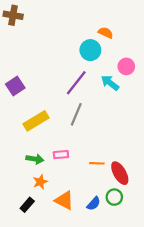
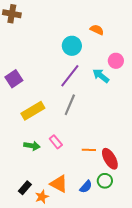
cyan circle: (90, 50) -> (72, 46), moved
pink rectangle: (61, 155) -> (56, 142), turned 56
orange star: (40, 182) -> (42, 197), moved

